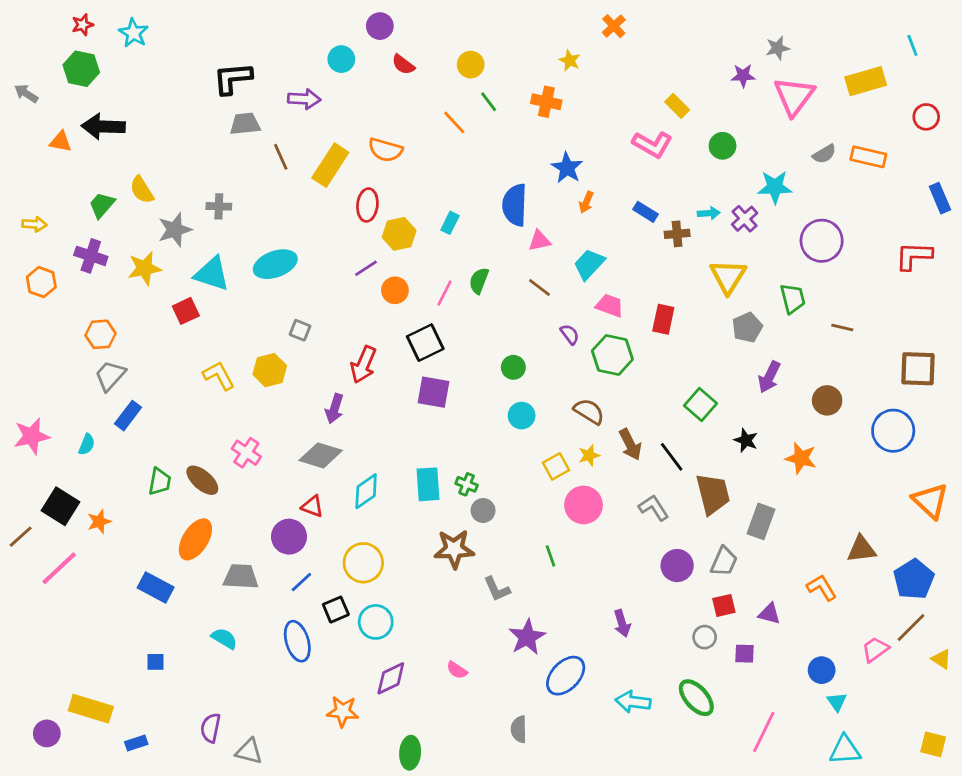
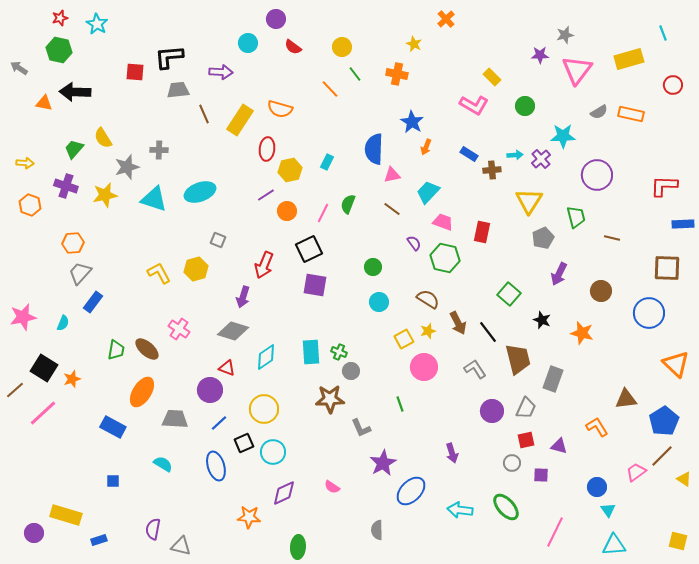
blue rectangle: (940, 198) -> (683, 224), moved, turned -70
red square: (186, 311) -> (135, 72), moved, turned 30

